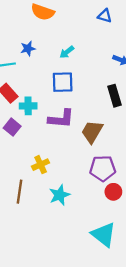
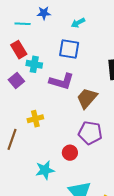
red circle: (113, 192) -> (70, 153), moved
cyan star: (60, 195) -> (45, 170), moved

